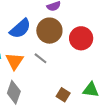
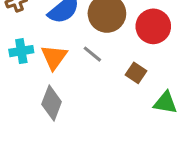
brown square: (63, 95) -> (136, 73), moved

